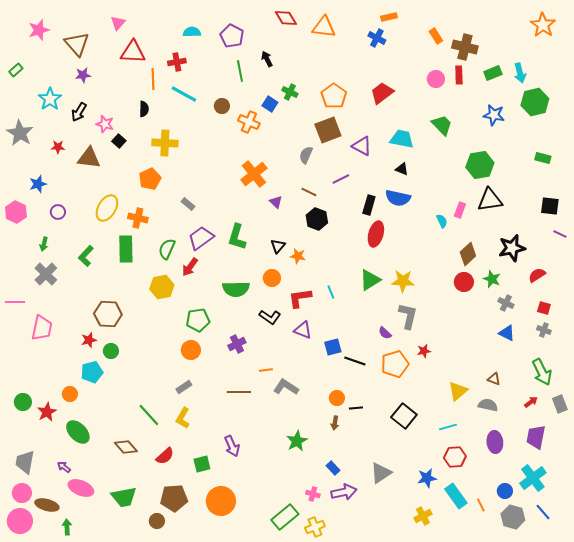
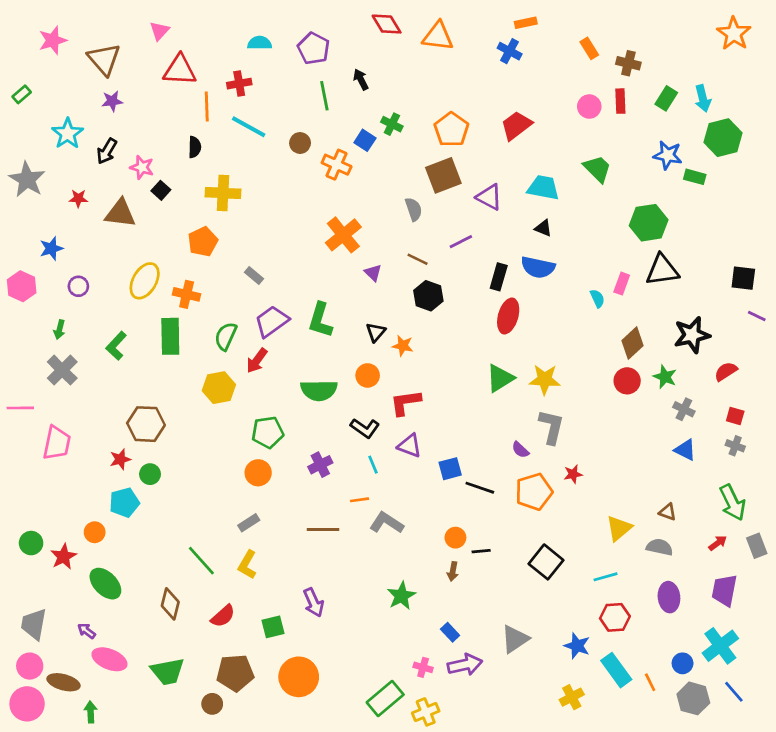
brown cross: (465, 47) -> (628, 63), size x0.7
green rectangle: (493, 73) -> (666, 98), turned -36
gray semicircle: (306, 155) -> (414, 209), turned 138
green rectangle: (543, 158) -> (695, 177), moved
cyan line: (331, 292) -> (373, 465), moved
brown diamond: (126, 447) -> (170, 604), turned 55
blue star: (427, 478) -> (577, 646), turned 30

